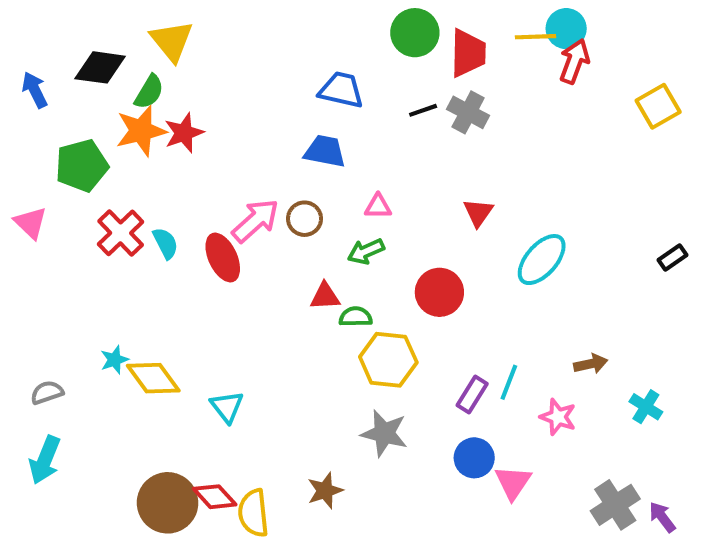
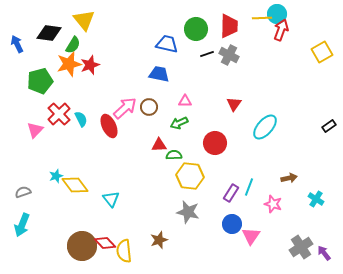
green circle: (415, 33) -> (196, 29), moved
pink triangle: (31, 223) -> (35, 130), moved, turned 30

